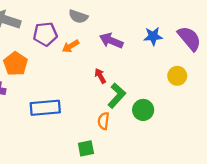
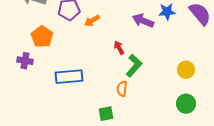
purple arrow: (111, 41) -> (143, 21), moved
yellow circle: (177, 76) -> (186, 70), moved
green circle: (143, 110) -> (186, 104), moved

